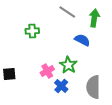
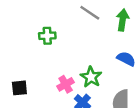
blue semicircle: (82, 40) -> (126, 59), moved

